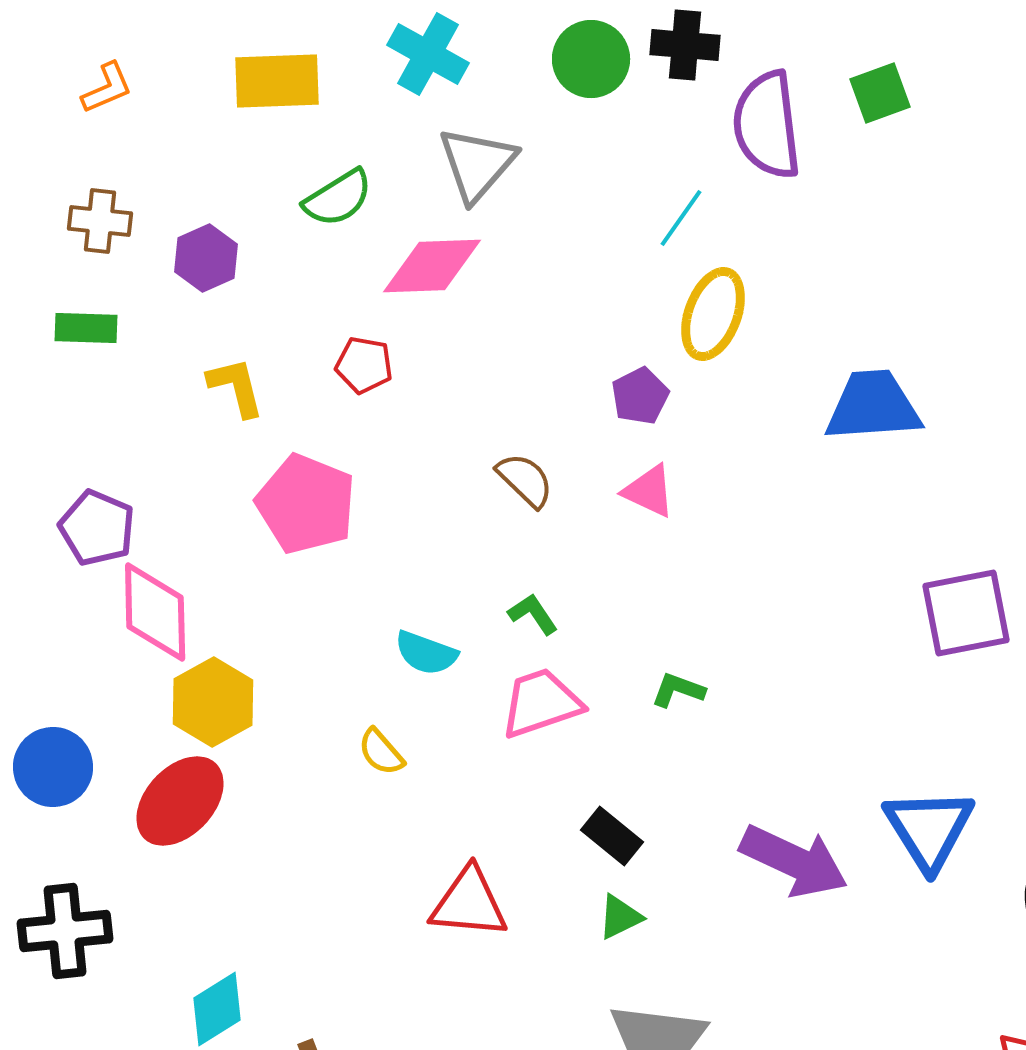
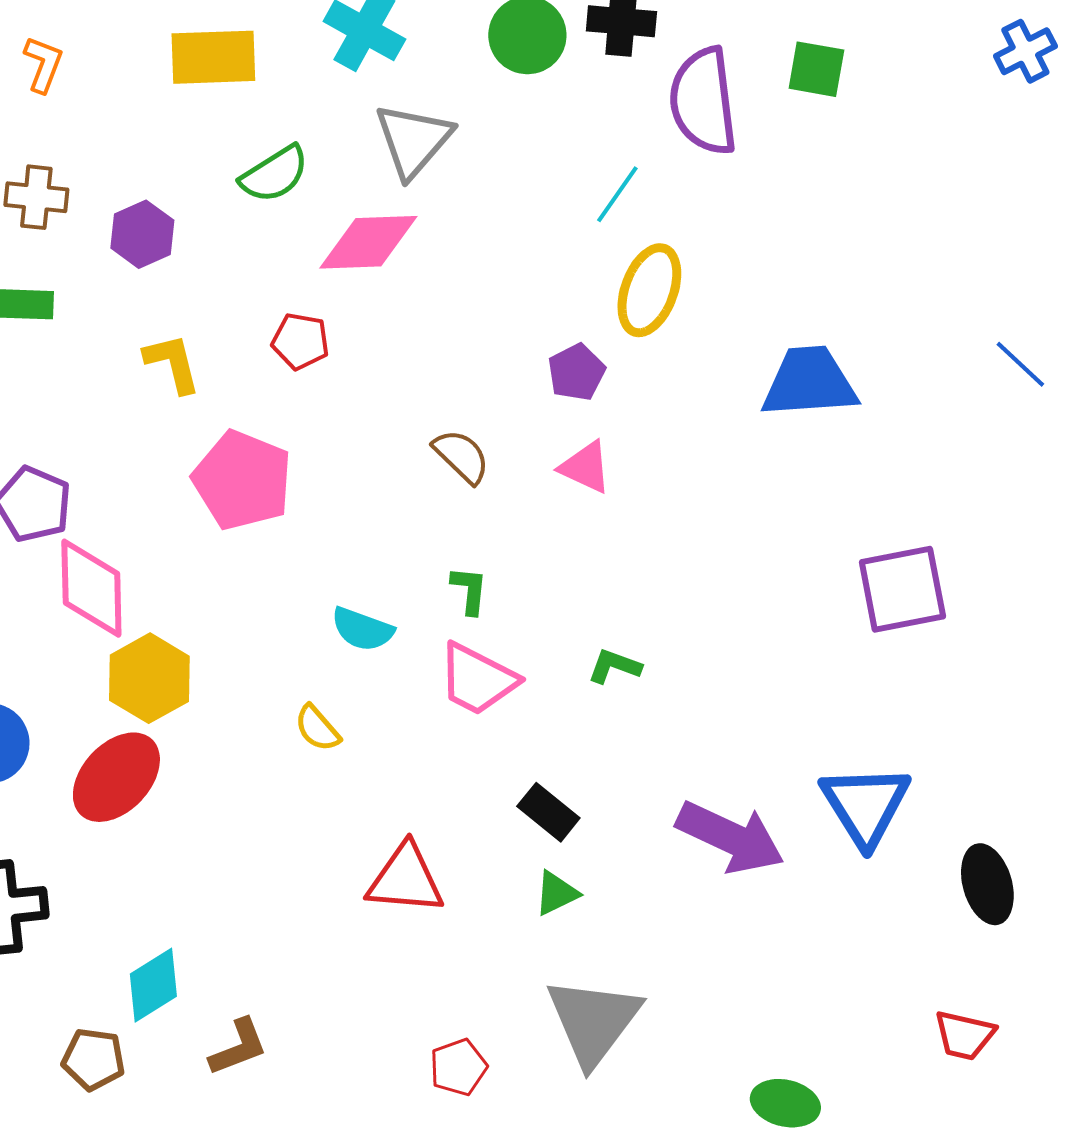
orange L-shape: (107, 88) -> (43, 64), turned -46
green square: (880, 93) -> (816, 69), turned 30
green L-shape: (533, 614) -> (469, 590), turned 40
pink trapezoid: (541, 703) -> (477, 679), turned -134

